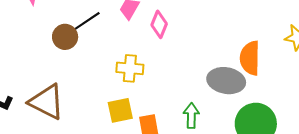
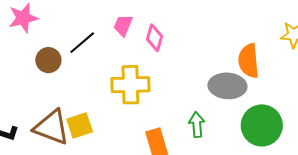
brown circle: (65, 37) -> (48, 60), moved
yellow cross: (130, 68) -> (130, 85), size x1.4
yellow square: (120, 110) -> (80, 126), moved

